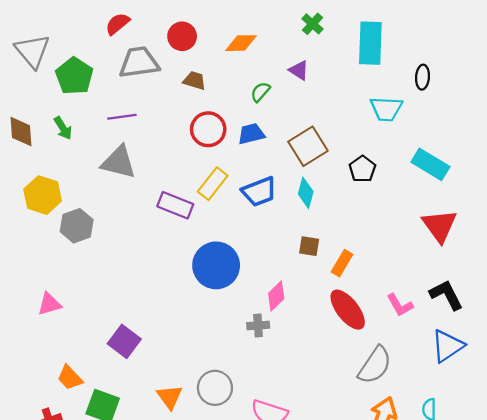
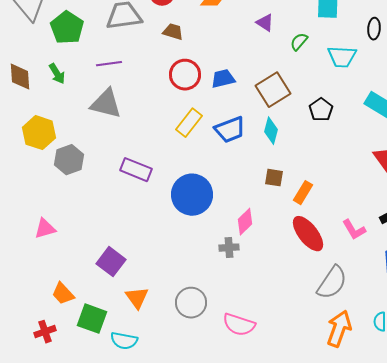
green semicircle: (260, 92) -> (299, 42), moved
purple rectangle: (175, 205) -> (136, 170), moved
orange triangle: (170, 397) -> (137, 298), moved

